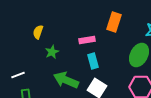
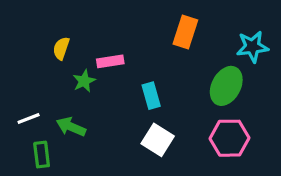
pink rectangle: (87, 40) -> (110, 61), moved
green arrow: (66, 80) -> (71, 127), moved, size x0.7

